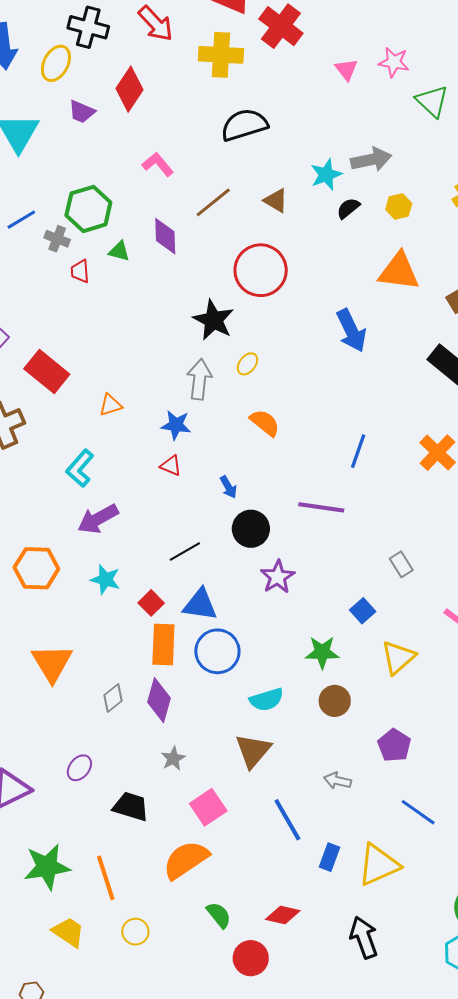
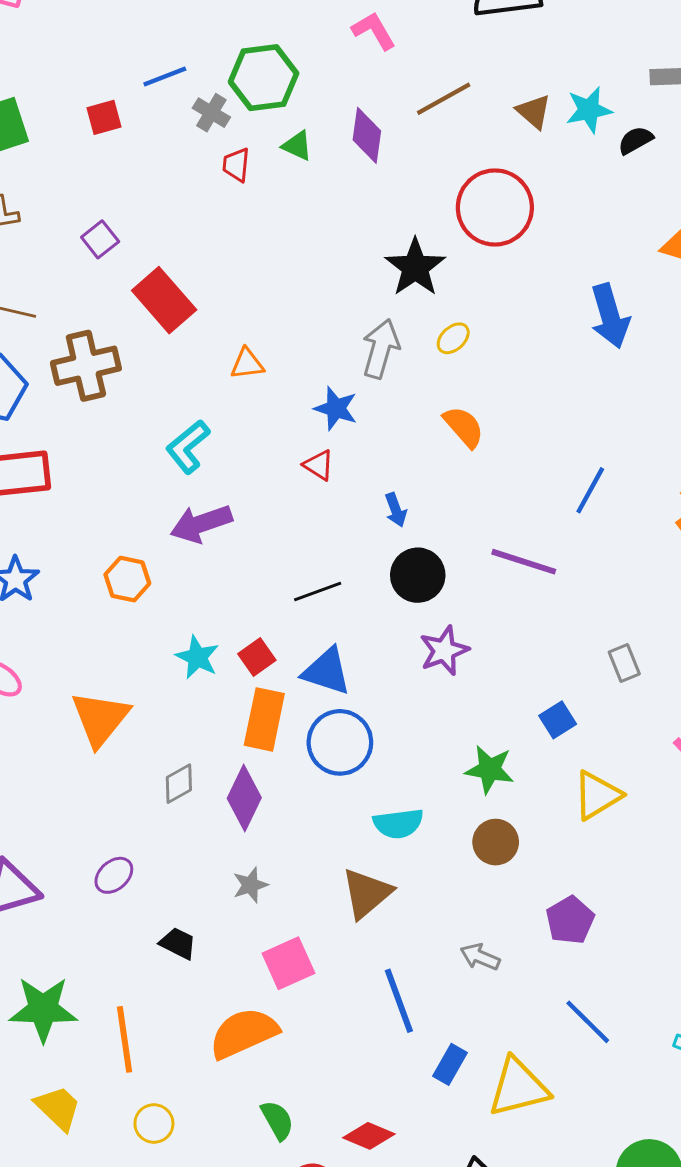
cyan star: (326, 175) -> (589, 110), moved
orange hexagon: (36, 568) -> (127, 579), moved, size x0.7
cyan star: (105, 580) -> (197, 657), moved
black trapezoid: (131, 807) -> (178, 943), size x0.7

